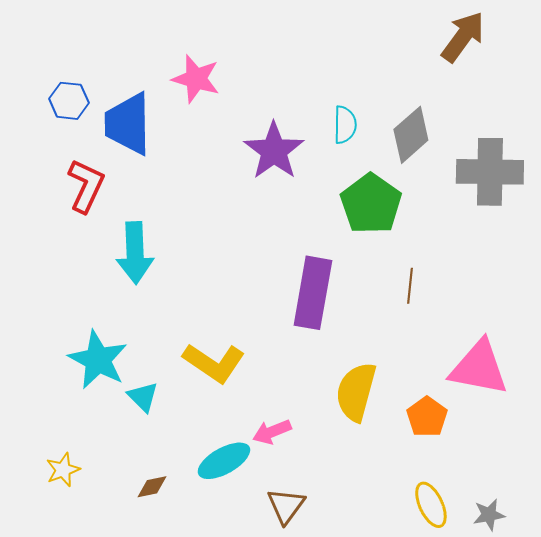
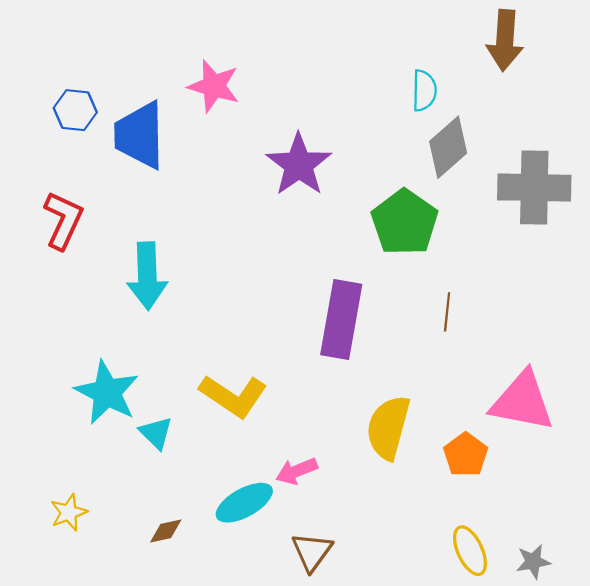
brown arrow: (463, 37) -> (505, 40), turned 148
cyan semicircle: (345, 125) -> (424, 91), moved
red L-shape: (86, 186) -> (63, 220), moved

